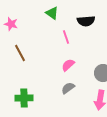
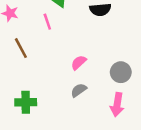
pink line: (66, 37) -> (47, 22), moved

